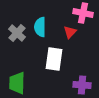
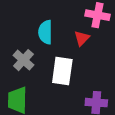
gray cross: (17, 33) -> (23, 60), moved

